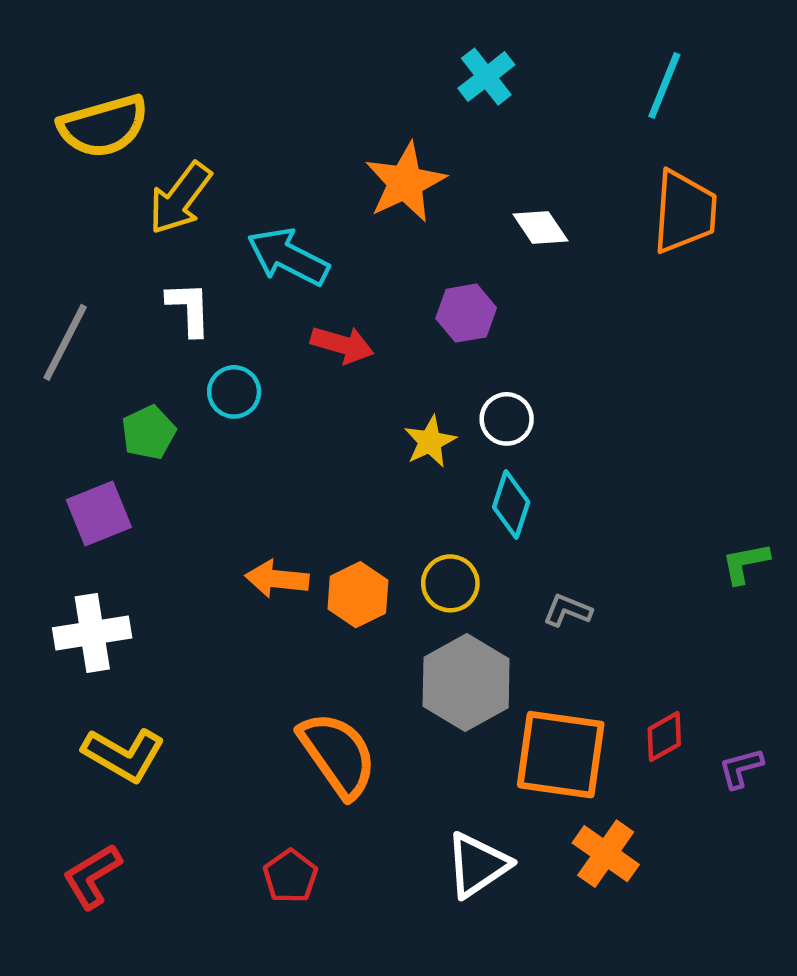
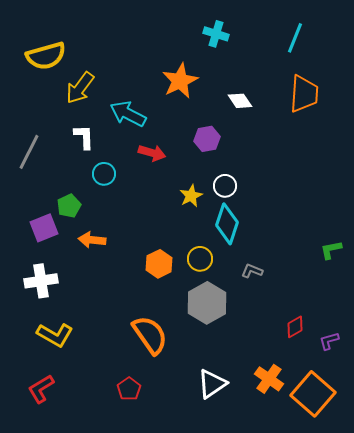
cyan cross: (486, 77) -> (216, 34), turned -35
green pentagon: (148, 432) -> (69, 206), moved
cyan diamond: (511, 505) -> (227, 224), size x1.4
orange arrow: (277, 579) -> (92, 240), moved
orange square: (561, 755) -> (313, 394), moved, turned 33

